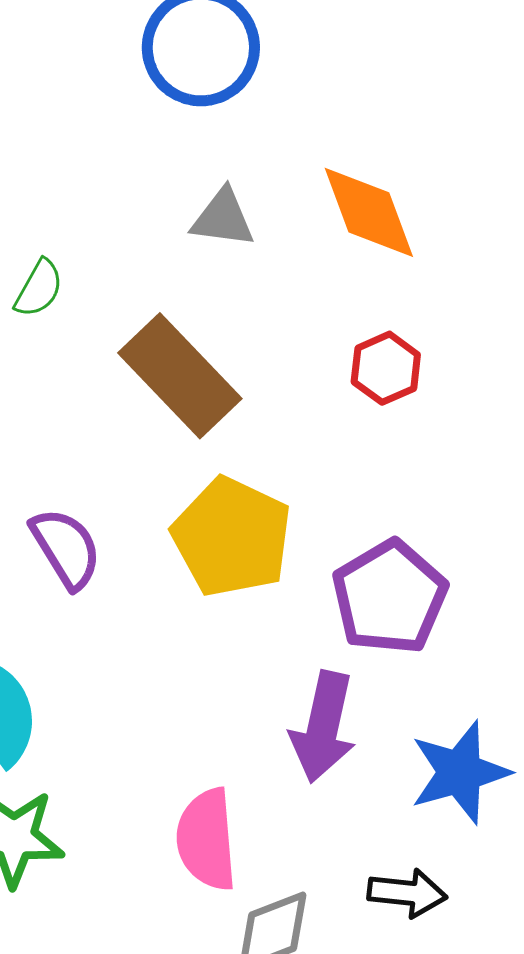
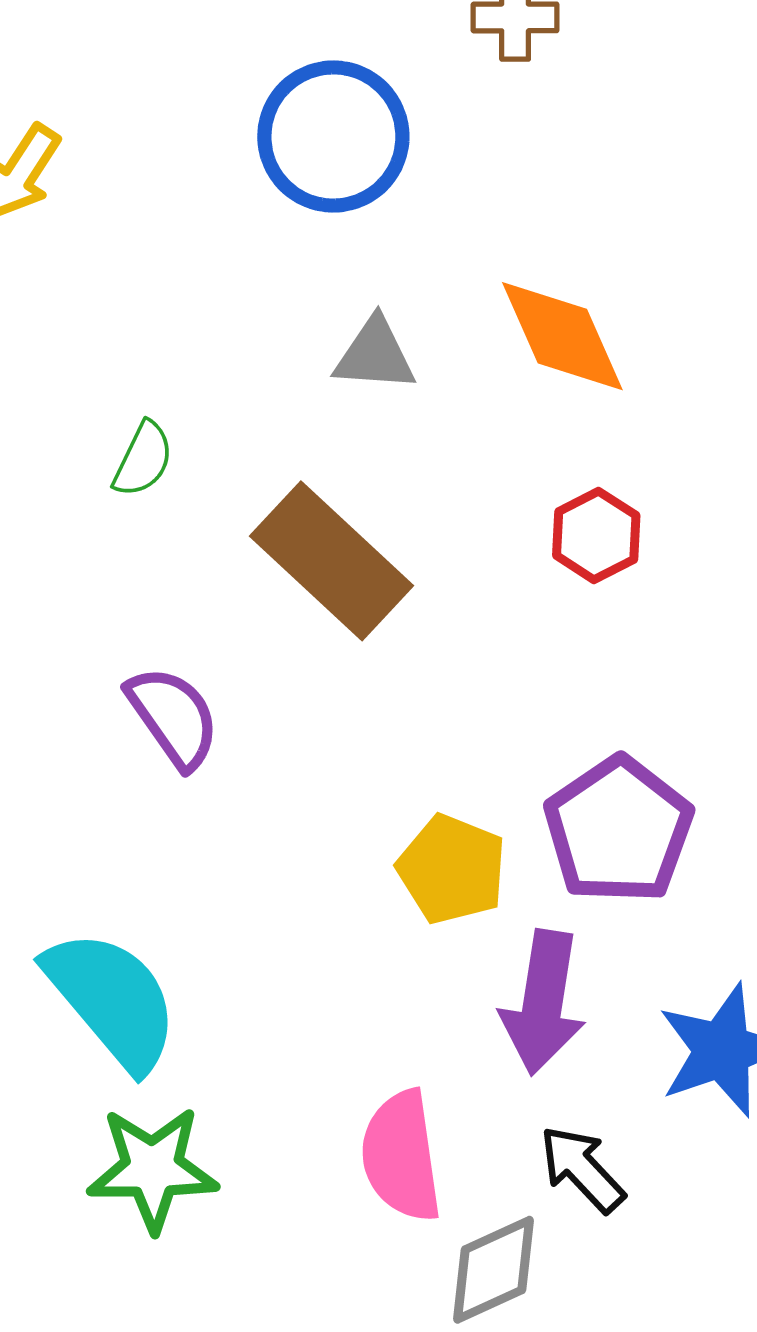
yellow pentagon: (232, 537) -> (452, 869), moved, size x0.7
purple semicircle: (66, 548) -> (173, 717), moved
black arrow: (407, 893) -> (582, 1169), moved, turned -136

